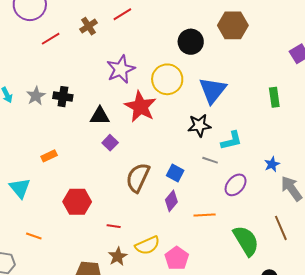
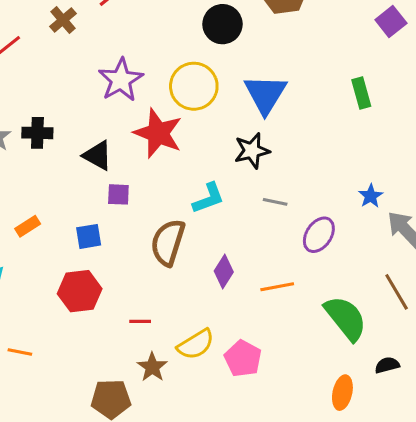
black triangle: (100, 116) -> (98, 155), turned 35
cyan L-shape: (231, 141) -> (208, 198), moved
purple square: (110, 143) -> (118, 194), turned -35
blue square: (175, 173) -> (89, 236), moved, turned -30

